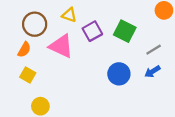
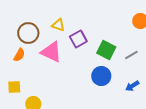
green square: (125, 31) -> (106, 50), moved
blue arrow: (152, 72) -> (132, 86), moved
yellow square: (28, 75) -> (14, 87), moved, turned -32

